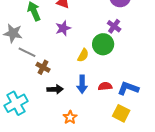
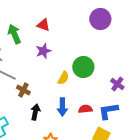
purple cross: (114, 26) -> (117, 84), moved
blue L-shape: (128, 88) -> (108, 111), turned -30
black arrow: (55, 89) -> (35, 112), turned -77

